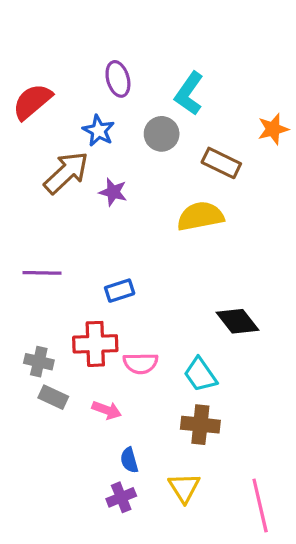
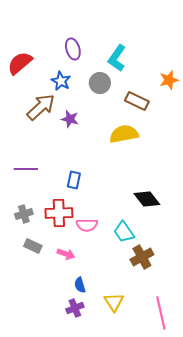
blue rectangle: (120, 291) -> (74, 180), turned -60
gray cross: (39, 362) -> (24, 214), moved, turned -30
brown cross: (200, 425) -> (142, 257), moved, turned -35

